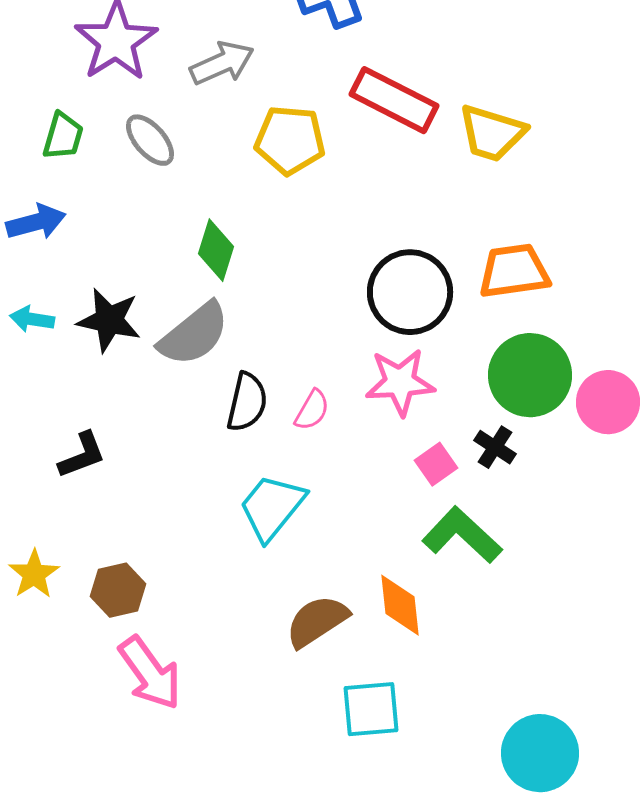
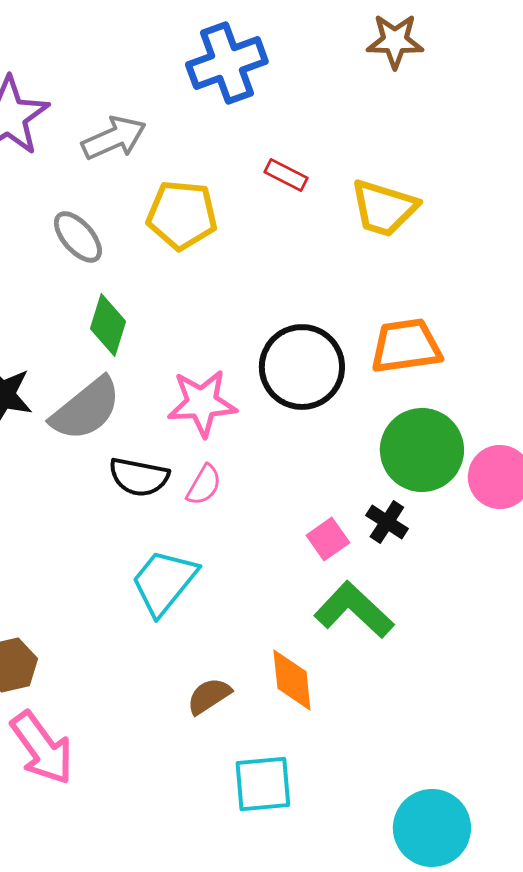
red rectangle: (394, 100) -> (286, 175), size x0.5
gray ellipse: (150, 140) -> (78, 237), moved
pink star: (400, 382) -> (202, 403), moved
black semicircle: (247, 402) -> (139, 477), turned 88
brown semicircle: (317, 621) -> (209, 696), size x0.7

